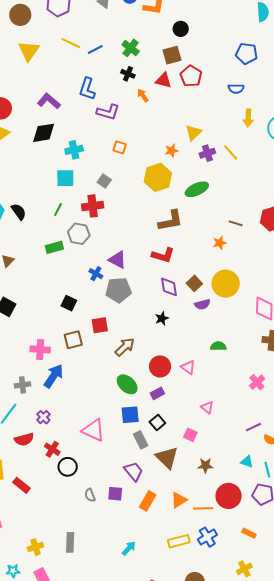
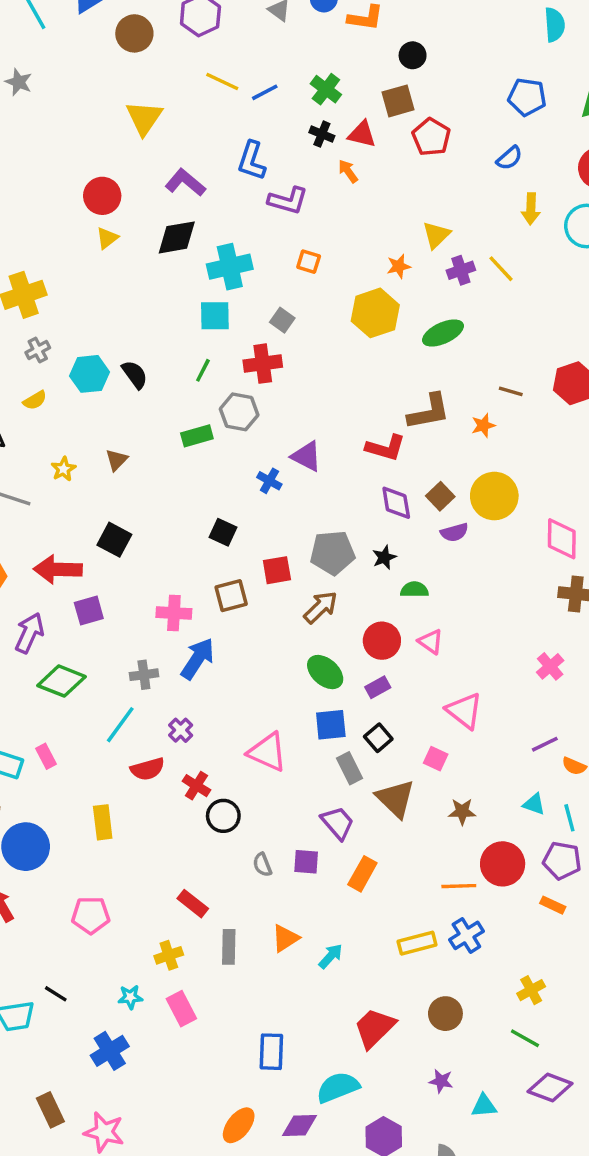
yellow triangle: (29, 51) -> (144, 118), moved
red triangle: (163, 80) -> (362, 134), moved
blue semicircle: (236, 89) -> (509, 158), turned -42
cyan cross: (74, 150) -> (230, 267), size x1.4
brown L-shape: (171, 221) -> (429, 412), moved
gray pentagon: (118, 290) -> (333, 553), moved
green semicircle: (218, 346) -> (414, 590), moved
pink triangle: (207, 407) -> (464, 711), size x1.6
red rectangle: (22, 485) -> (193, 904), moved
orange triangle: (179, 500) -> (285, 938), moved
orange rectangle: (249, 533) -> (553, 905), moved

